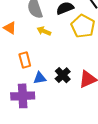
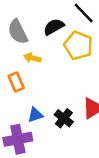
orange rectangle: (25, 60) -> (16, 82), moved
black cross: (63, 75) -> (64, 118), moved

